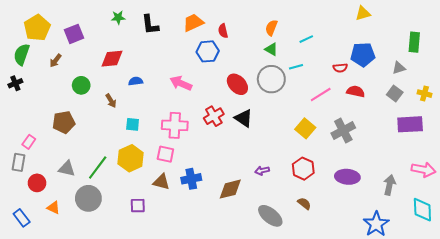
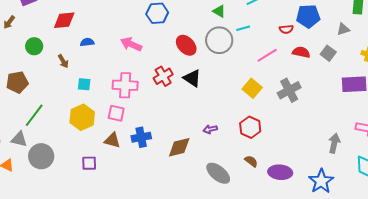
gray square: (395, 94) -> (328, 53), moved
green line: (98, 168) -> (34, 115), moved
gray triangle: (67, 169) -> (19, 139), moved
purple ellipse: (347, 177) -> (280, 172), moved

